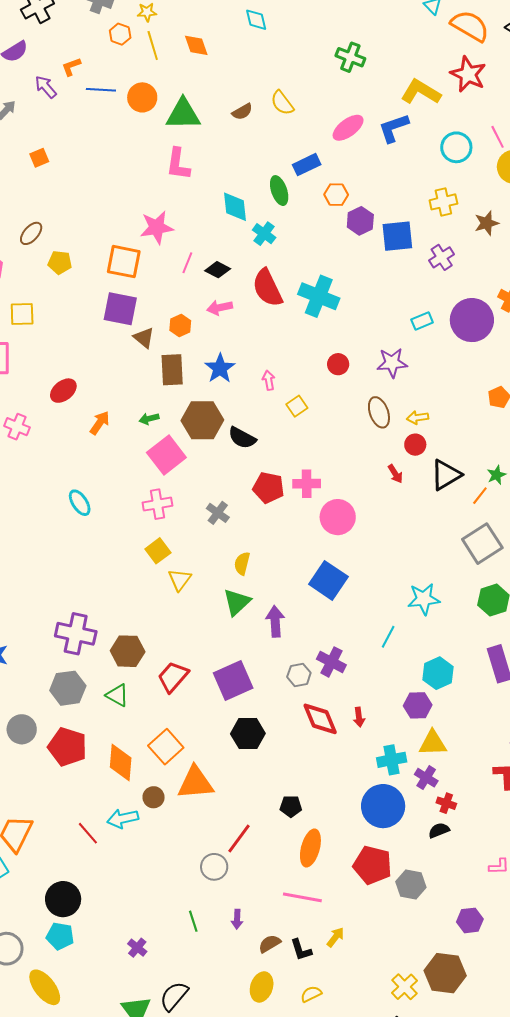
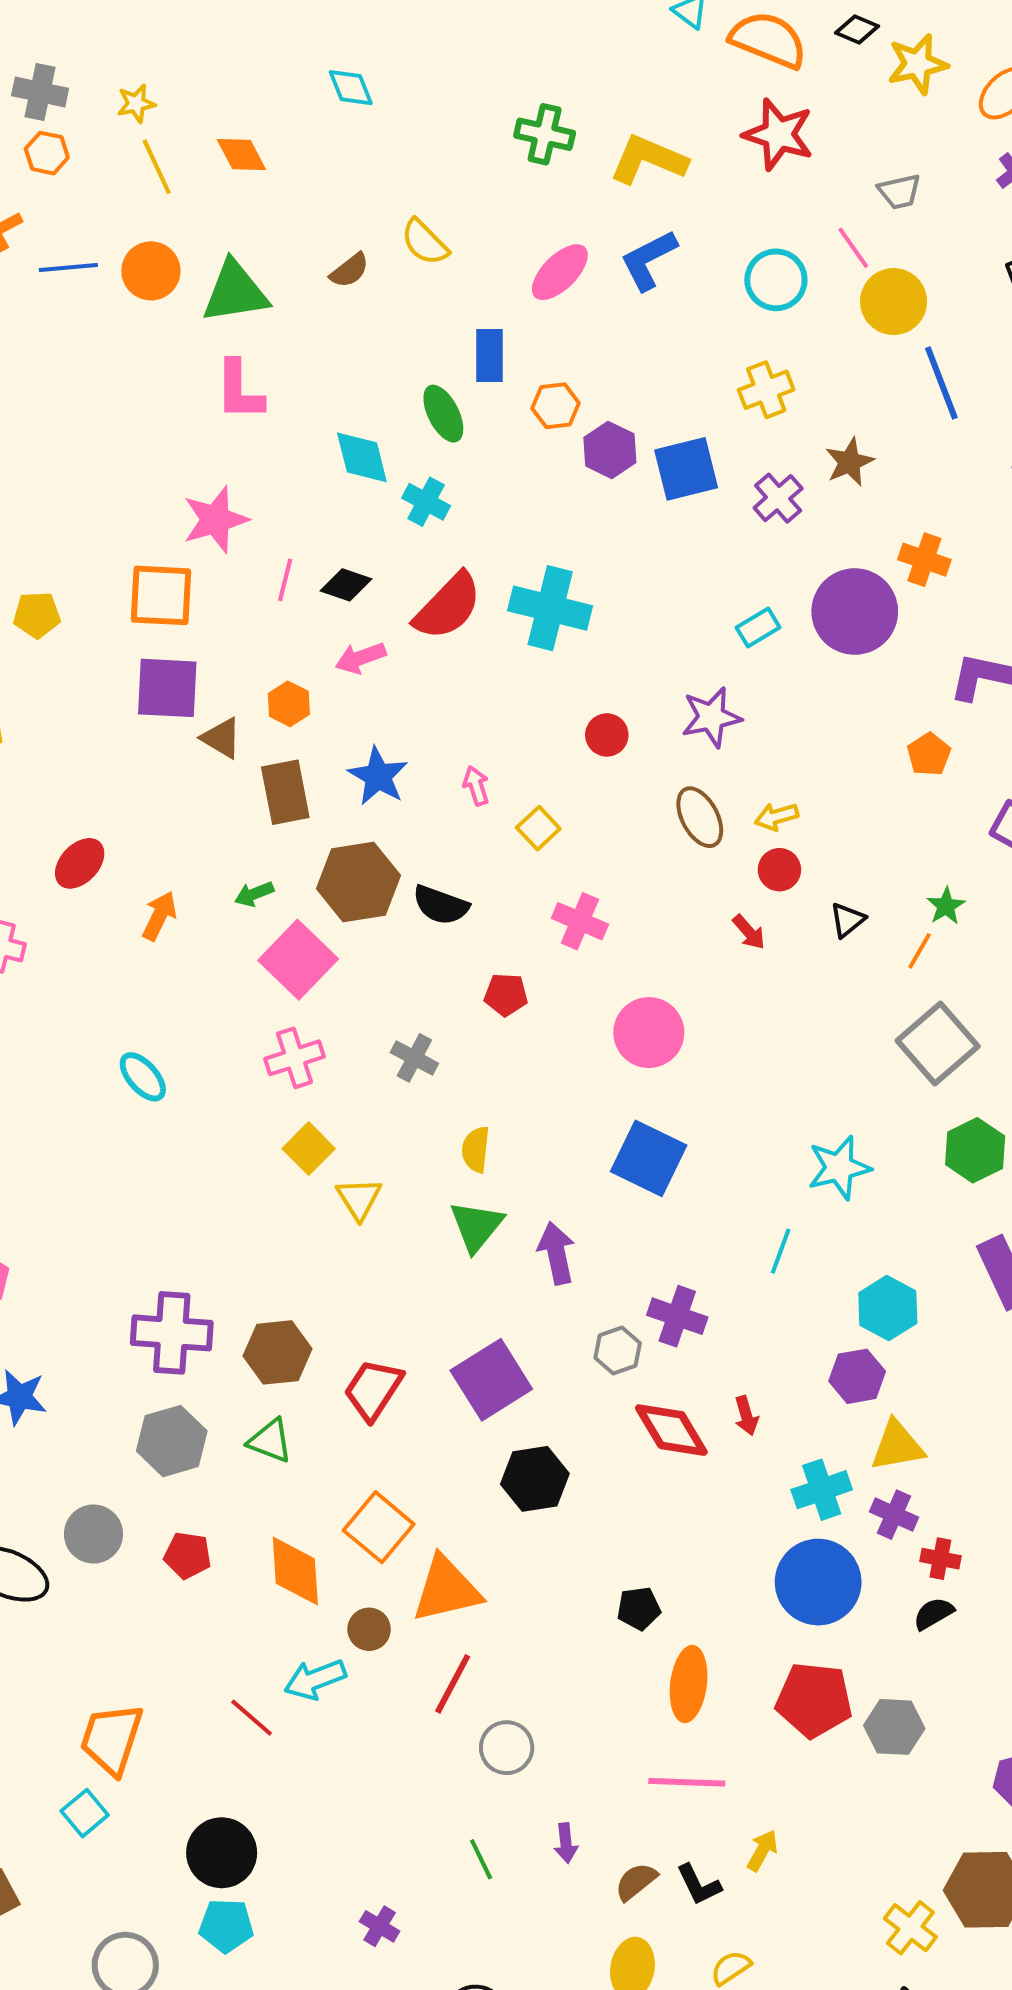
orange hexagon: (120, 34) -> (47, 153), moved
yellow L-shape: (421, 92) -> (648, 160), moved
blue rectangle: (307, 165) -> (490, 355), turned -56
brown star: (487, 223) -> (849, 462), moved
red semicircle: (267, 288) -> (448, 606), turned -102
black triangle: (446, 475) -> (847, 920), size x0.6
pink cross: (307, 484) -> (580, 921), moved, turned 32
red pentagon: (268, 488) -> (506, 995), size x0.7
red pentagon: (67, 747) -> (187, 1555), size x0.6
red line: (239, 838) -> (453, 1684), moved

